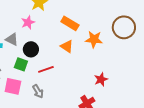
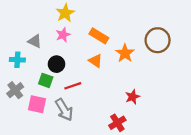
pink star: (28, 22) -> (63, 35), moved
gray triangle: (12, 39) -> (35, 41), moved
orange star: (94, 39) -> (125, 53), turned 30
gray arrow: (38, 91) -> (64, 110), size x1.5

